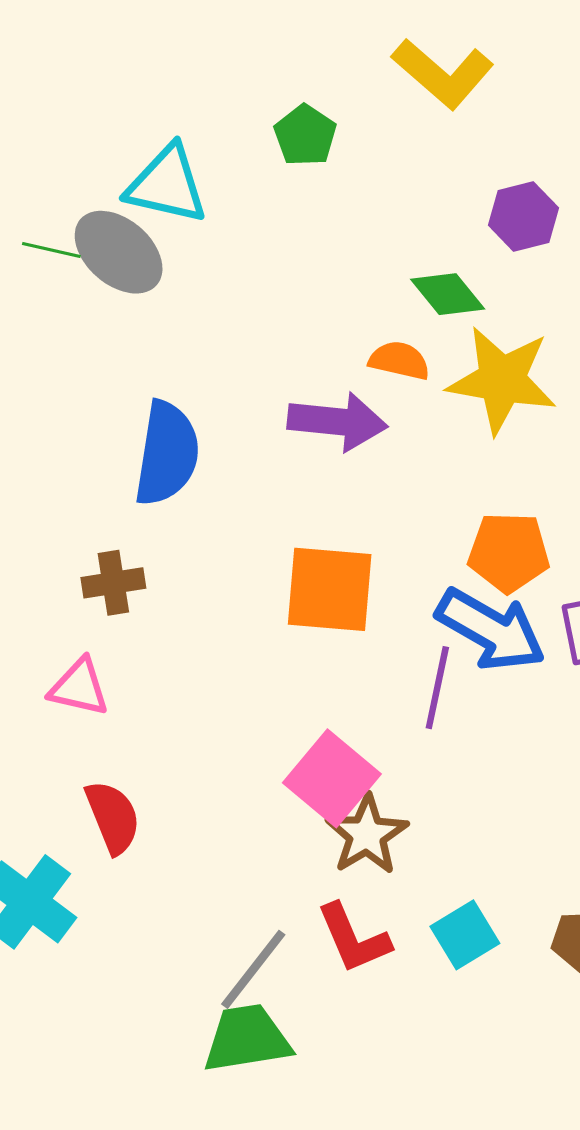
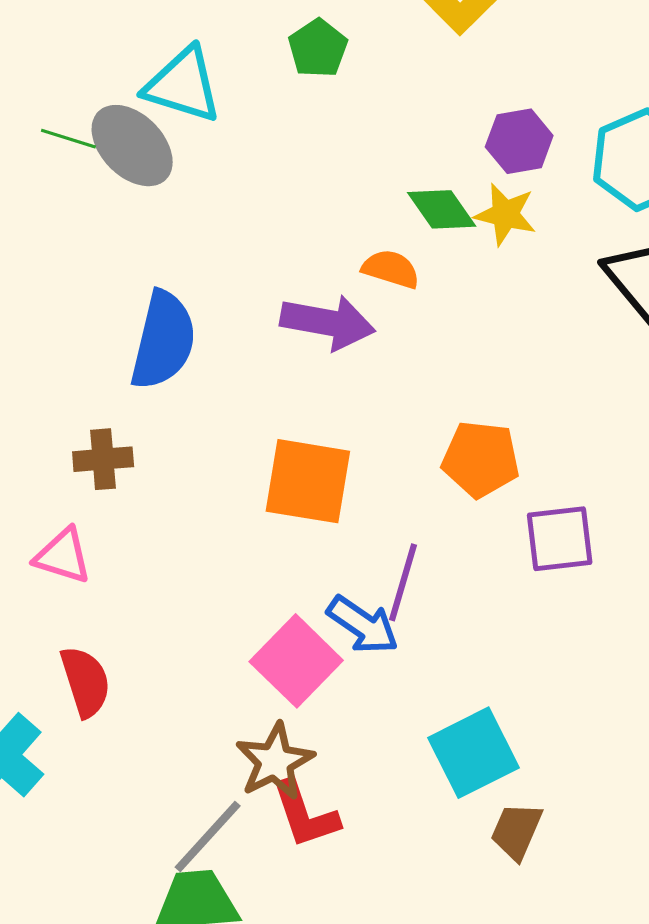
yellow star: (502, 380) -> (505, 214), moved, size x0.6
blue arrow: (491, 630) -> (363, 625), moved, size x0.7
brown star: (367, 835) -> (275, 761), moved
cyan square: (465, 935) -> (473, 753), moved, size x1.4

